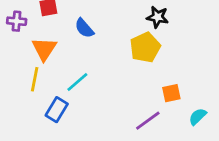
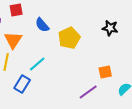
black star: (158, 17) -> (110, 28), moved
yellow pentagon: (145, 47) -> (69, 38), moved

